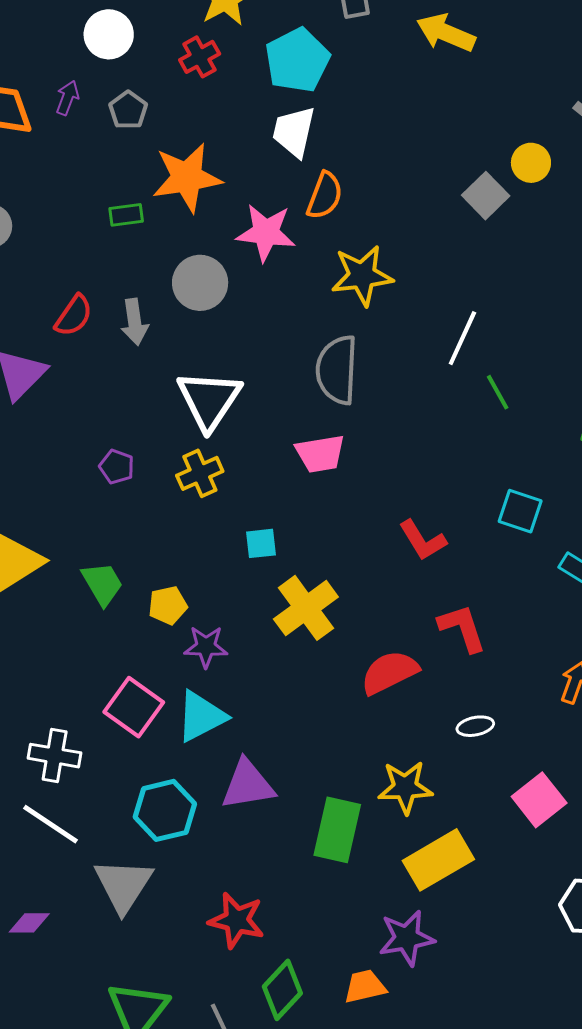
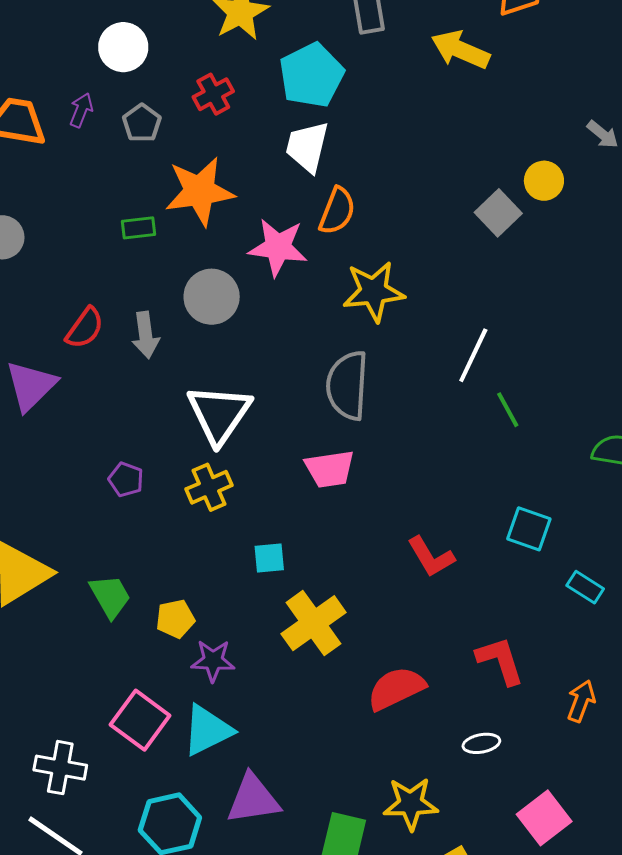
red cross: (200, 57) -> (213, 94), moved
red L-shape: (462, 628) -> (500, 661), moved

